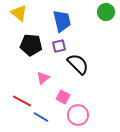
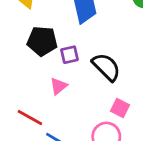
purple square: (59, 46) -> (69, 55), moved
pink square: (63, 97) -> (120, 108), moved

